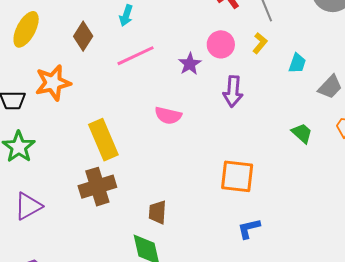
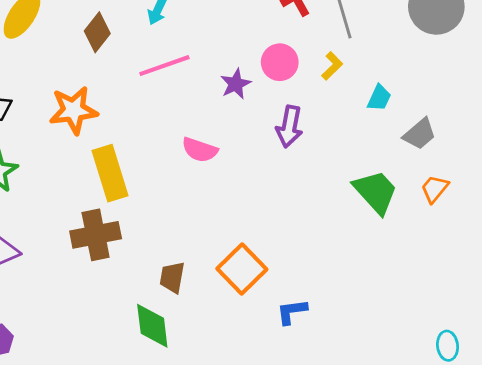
orange star: (53, 83) -> (73, 110), moved
green trapezoid: (302, 133) -> (376, 192), size x1.6
orange square: (237, 176) -> (242, 269), moved, turned 33

